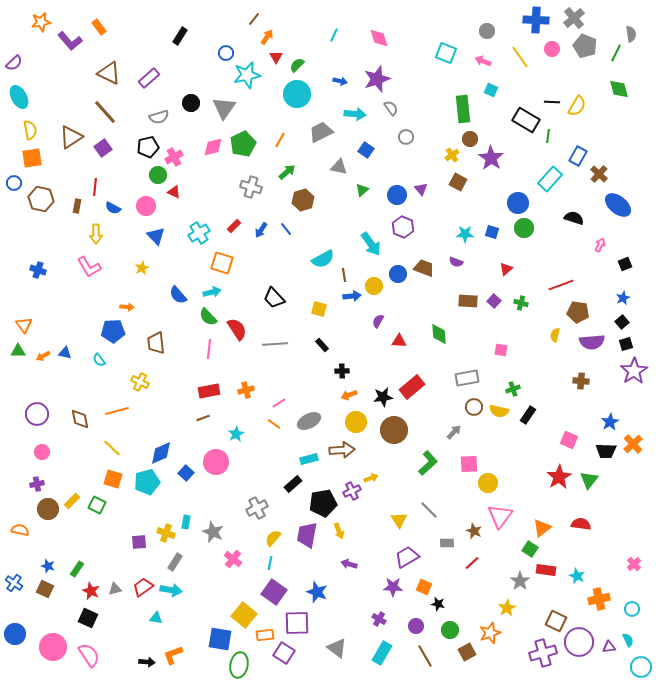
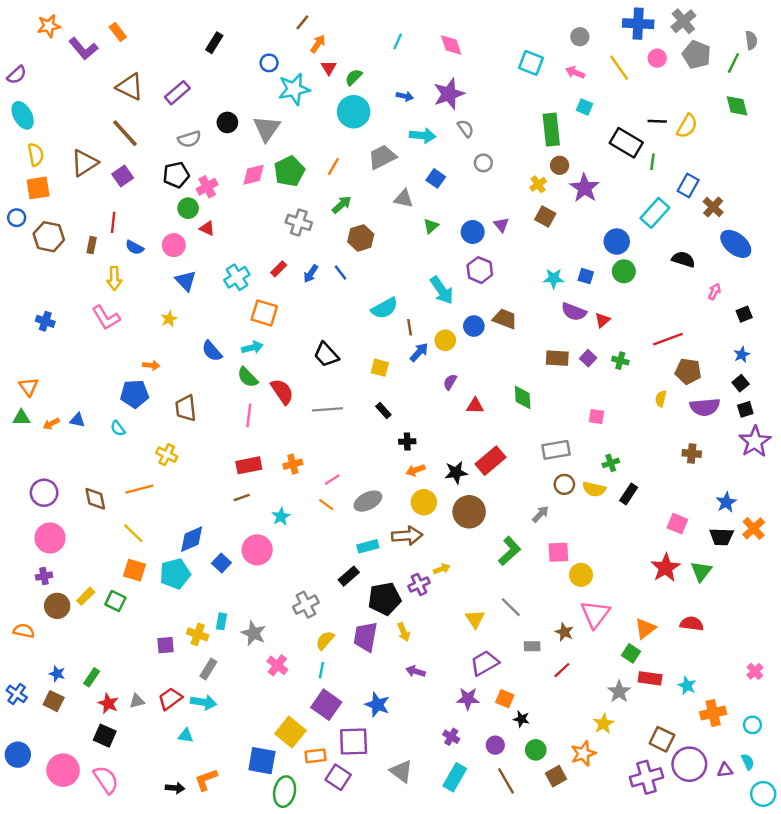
purple semicircle: (456, 262) -> (574, 312), moved, size x1.5
blue arrow: (352, 296) -> (419, 352), turned -42
pink circle: (42, 452) -> (50, 538), size x1.6

